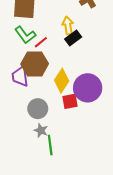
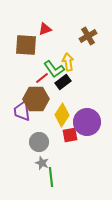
green L-shape: (25, 35) -> (54, 69), moved
black rectangle: (73, 38) -> (63, 82), moved

